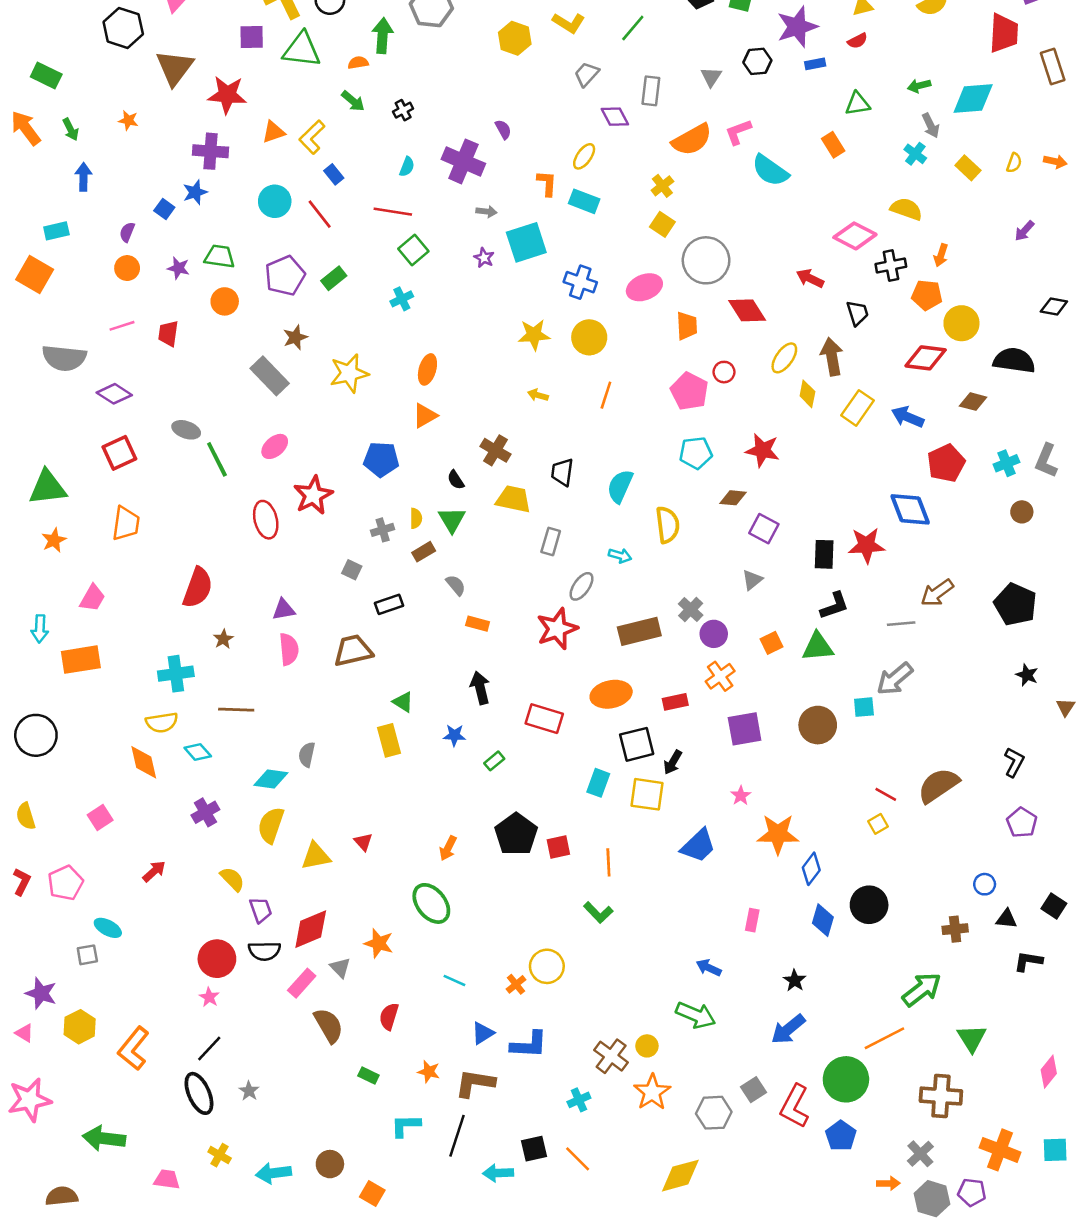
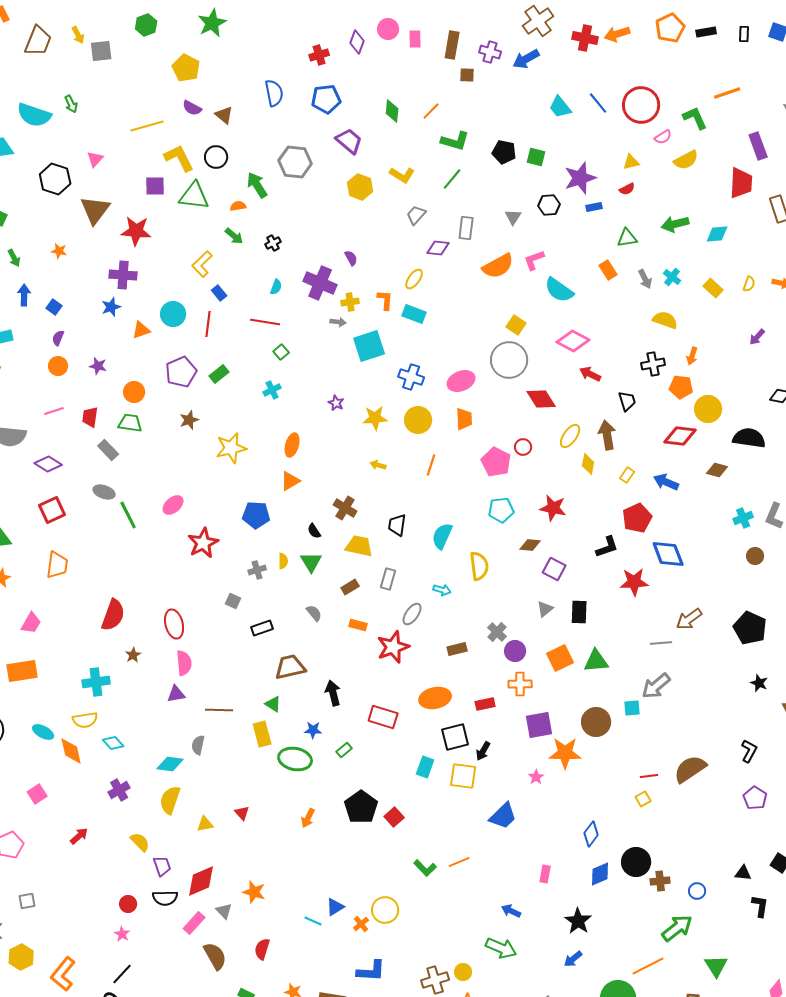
green arrow: (383, 36) -> (257, 185), turned -36
green arrow: (919, 86) -> (675, 224), size x1.5
cyan diamond: (973, 99) -> (717, 234), size x0.7
purple diamond: (615, 117) -> (438, 248), turned -55
gray arrow: (931, 126) -> (645, 279), moved
orange triangle: (273, 132) -> (141, 330), moved
yellow cross: (662, 186) -> (350, 302), moved, turned 30
blue square: (164, 209) -> (54, 307), moved
red line: (320, 214) -> (208, 324), turned 45
yellow square: (662, 224) -> (516, 325), moved
pink diamond: (855, 236) -> (573, 341), moved
green square: (413, 250) -> (281, 352), size x0.7
green trapezoid: (220, 256) -> (130, 423), moved
purple star: (484, 258) -> (336, 403), moved
orange trapezoid: (687, 326) -> (464, 419), moved
gray rectangle: (270, 376) -> (108, 450), moved, size x0.7
yellow rectangle: (858, 408) -> (627, 475), size x0.6
red pentagon: (946, 463) -> (637, 518), moved
red ellipse: (266, 520) -> (174, 624), moved
brown rectangle: (424, 552) -> (350, 587), moved
black rectangle: (824, 554) -> (579, 612), moved
black L-shape: (834, 606) -> (607, 547), moved
purple triangle: (284, 609) -> (176, 694), moved
orange rectangle: (478, 624) -> (358, 625), moved
brown rectangle: (639, 631) -> (457, 649), size x0.6
orange square: (772, 643) -> (560, 658), size x1.5
brown trapezoid: (353, 651) -> (290, 667), moved
orange cross: (720, 676) -> (520, 684), turned 35
brown line: (236, 710) -> (219, 710), moved
red line: (886, 794) -> (649, 776), turned -36
orange star: (778, 834) -> (565, 753), moved
red square: (558, 847) -> (394, 817), turned -30
yellow triangle: (316, 856) -> (205, 824), size x0.7
orange line: (608, 862) -> (459, 862), moved, turned 70
blue circle: (985, 884) -> (697, 891), moved
green ellipse: (431, 903) -> (295, 759), moved, turned -40
blue diamond: (823, 920) -> (600, 874), turned 50
cyan ellipse: (108, 928) -> (43, 732), moved
brown cross: (955, 929) -> (660, 881), moved
red circle: (217, 959) -> (128, 904), size x0.6
black L-shape: (1028, 961) -> (760, 906), turned 90
black star: (795, 980) -> (578, 921), size x1.5
blue arrow: (788, 1029) -> (573, 959), size x0.7
blue triangle: (483, 1033) -> (335, 907), moved
brown cross: (611, 1056) -> (435, 980), turned 36

